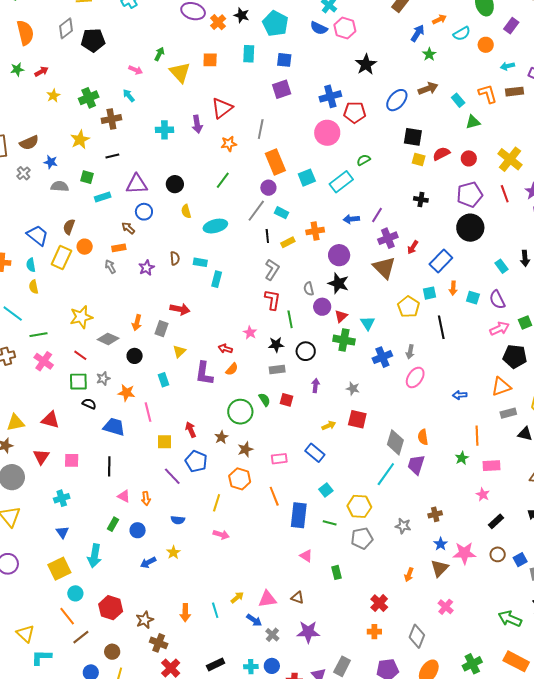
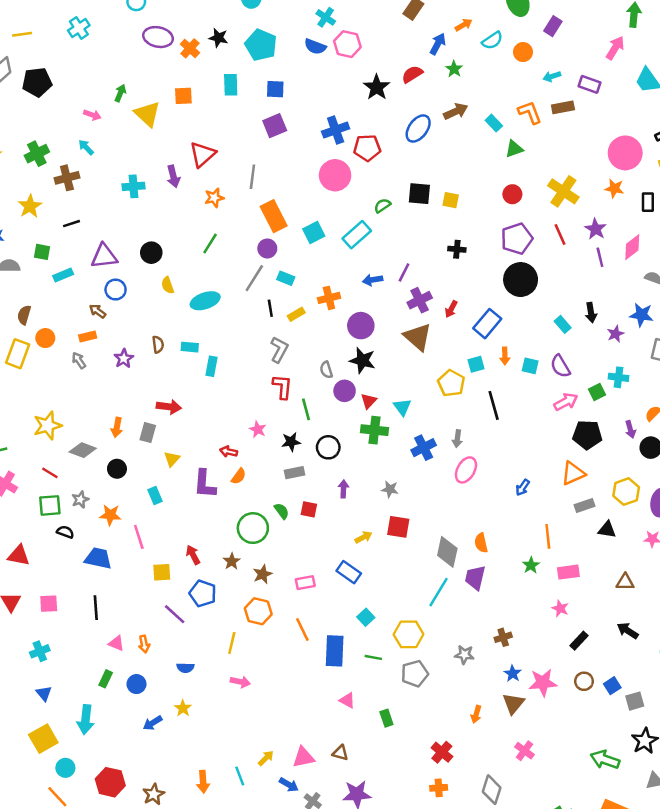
black square: (413, 137) -> (419, 194), moved
red semicircle: (441, 154) -> (412, 74), moved
blue arrow: (460, 395) -> (523, 488), turned -48

